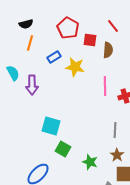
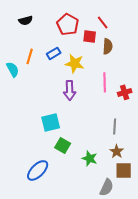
red line: (113, 26) -> (103, 22), moved
orange line: (30, 43) -> (30, 56), moved
purple arrow: (32, 85) -> (70, 90), moved
cyan square: (51, 126) -> (51, 122), turned -30

